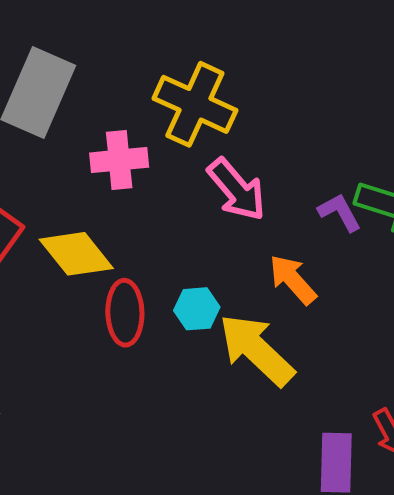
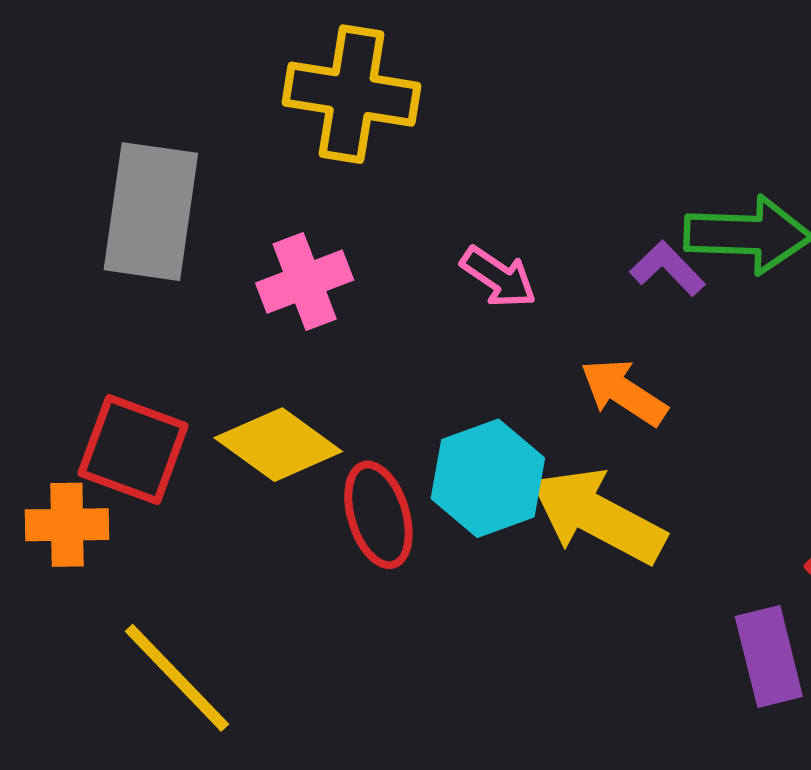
yellow cross: (195, 104) -> (352, 94), moved
pink arrow: (237, 190) -> (499, 277), size x0.7
cyan hexagon: (197, 309) -> (488, 478), size x1.6

